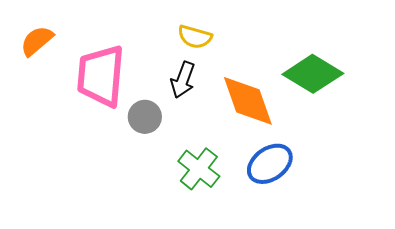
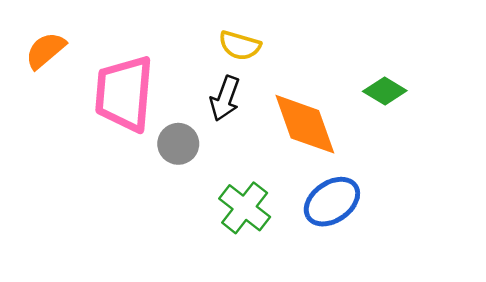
green diamond: (313, 74) -> (385, 91), size x0.6

